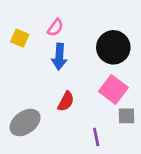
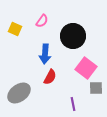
black circle: (113, 47) -> (73, 36), moved
blue arrow: (59, 57) -> (45, 54), moved

